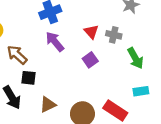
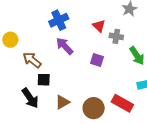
red triangle: (91, 32) -> (99, 26), moved
purple square: (90, 60) -> (97, 60), turned -32

